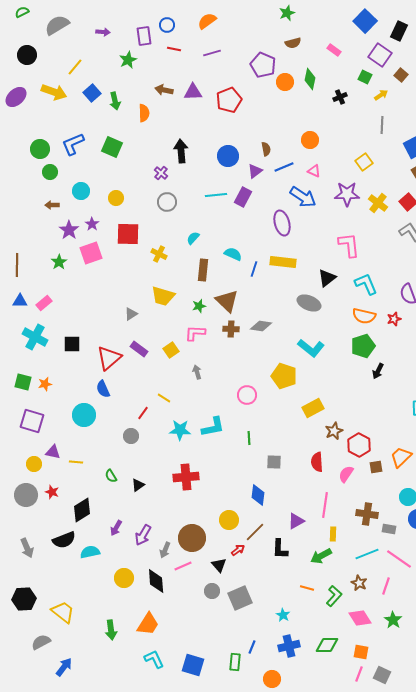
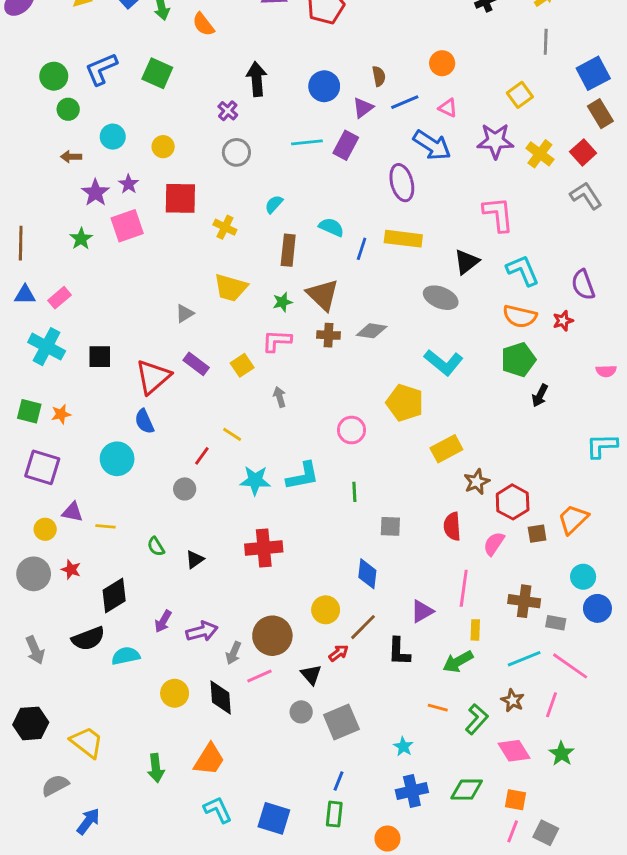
orange semicircle: (144, 113) -> (203, 24), turned 144
purple arrow: (143, 535) -> (202, 631), turned -135
blue line: (252, 647) -> (339, 781), moved

